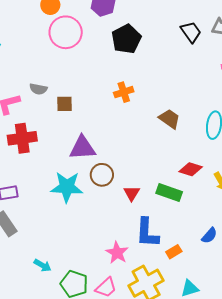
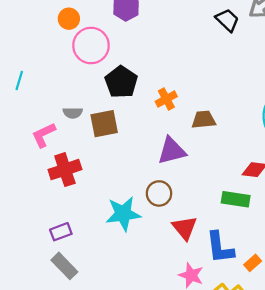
black pentagon: (126, 39) -> (121, 82), moved
brown square: (64, 104) -> (104, 124), size x1.5
brown trapezoid: (169, 119) -> (204, 120), moved, turned -30
purple triangle: (82, 148) -> (172, 151), moved
red triangle: (132, 193) -> (185, 228), moved, size x1.4

